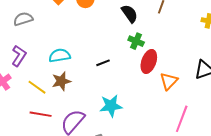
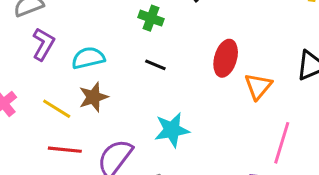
green cross: (136, 41) -> (151, 18), moved
purple L-shape: (19, 56) -> (43, 44), moved
black line: (103, 63) -> (155, 65), turned 48

